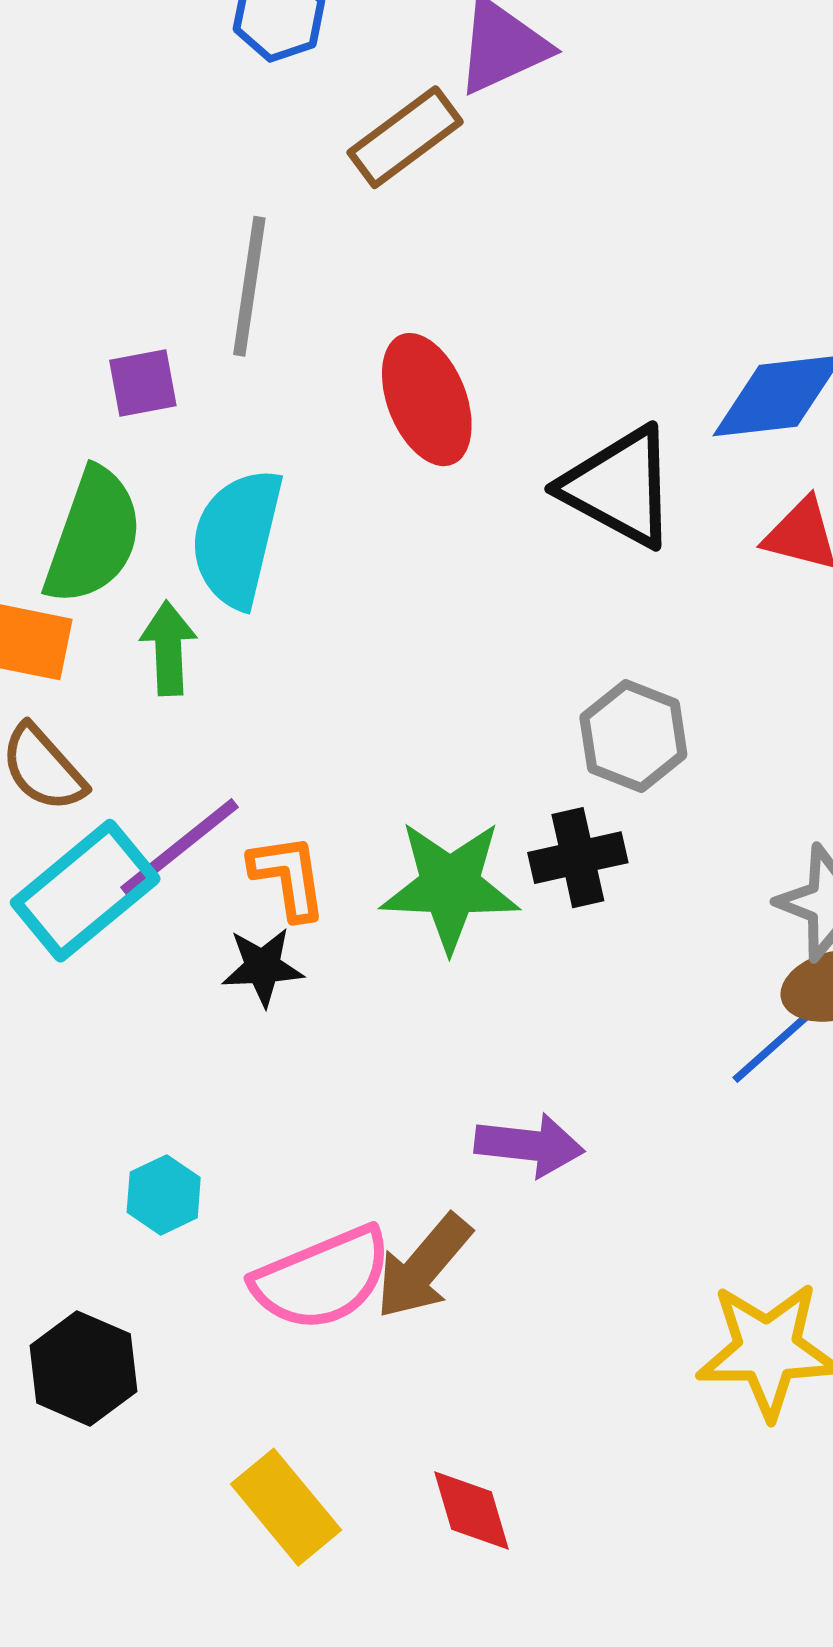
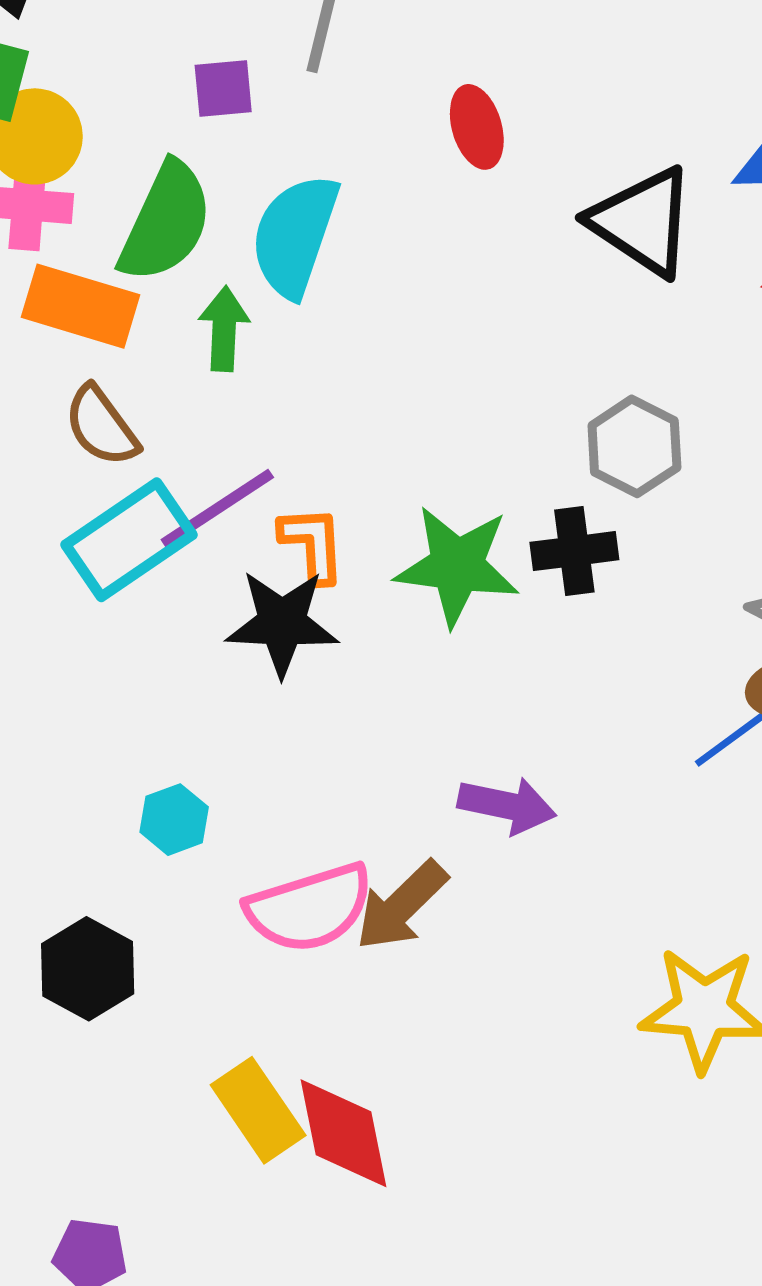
red ellipse: (427, 400) -> (477, 127), size x0.7
black star: (263, 967) -> (282, 623), size x1.5
red diamond: (471, 1510) -> (344, 1133), moved, size x1.4

